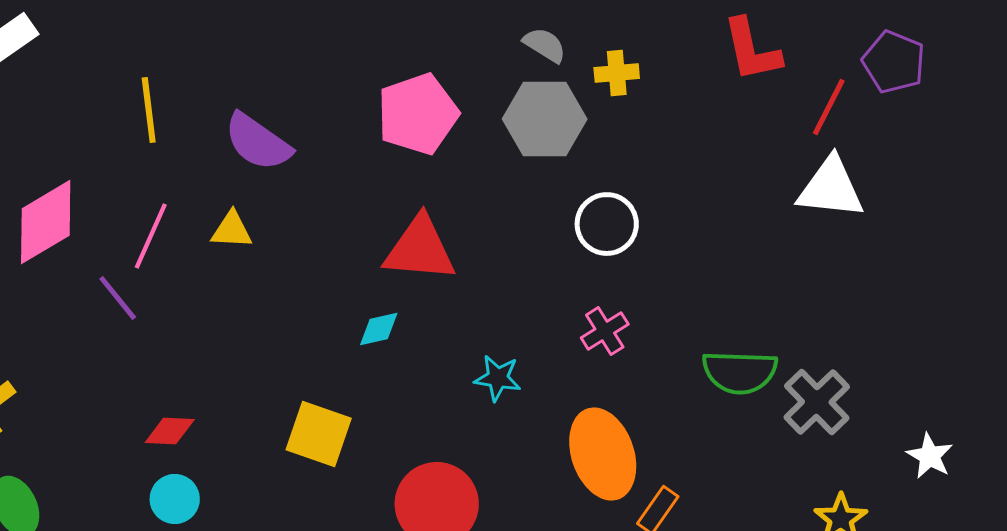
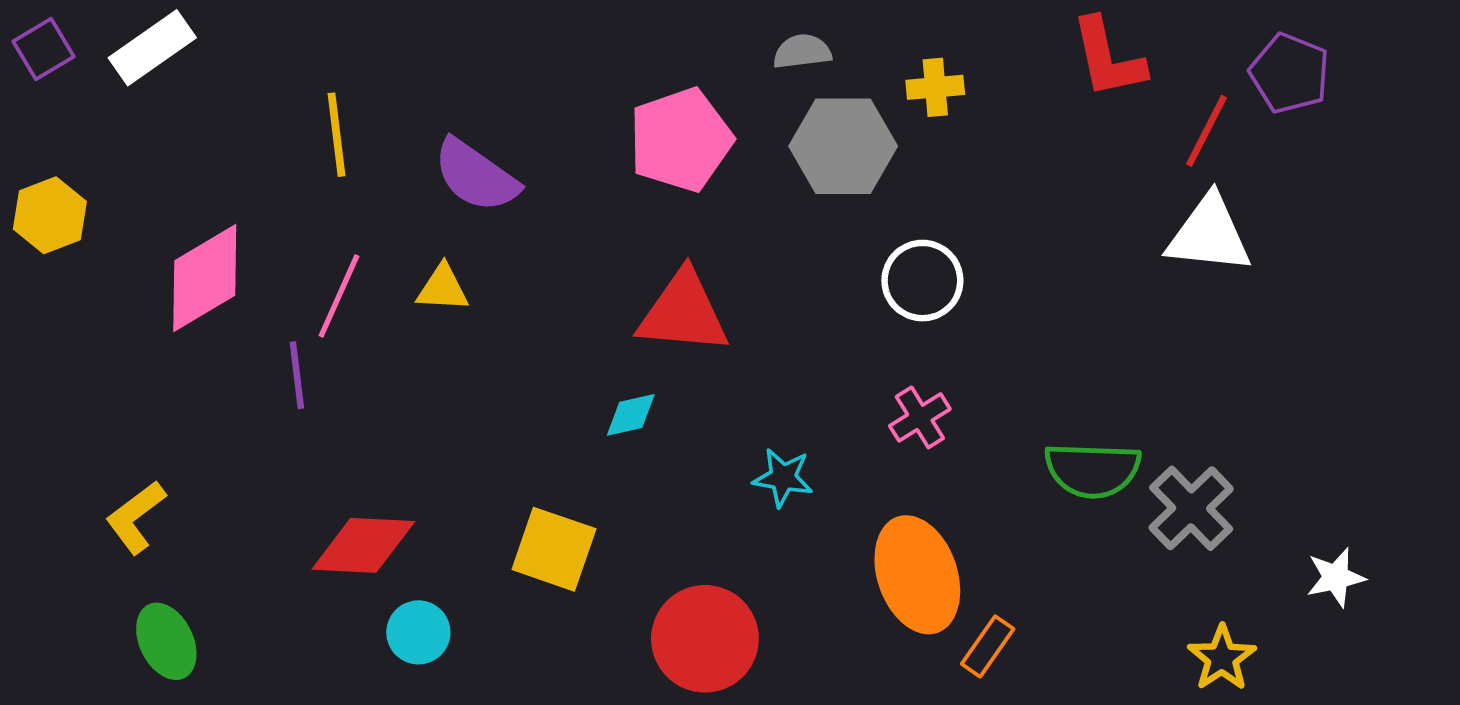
gray semicircle: (545, 45) -> (802, 52), moved, turned -39
purple line: (118, 298) -> (297, 375), turned 32
red diamond: (170, 431) -> (363, 545), size x1.6
white star: (930, 456) -> (1336, 577), turned 30
cyan circle: (175, 499) -> (418, 632), moved

